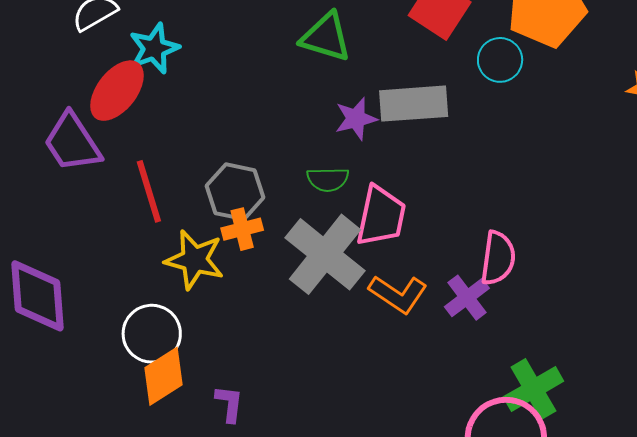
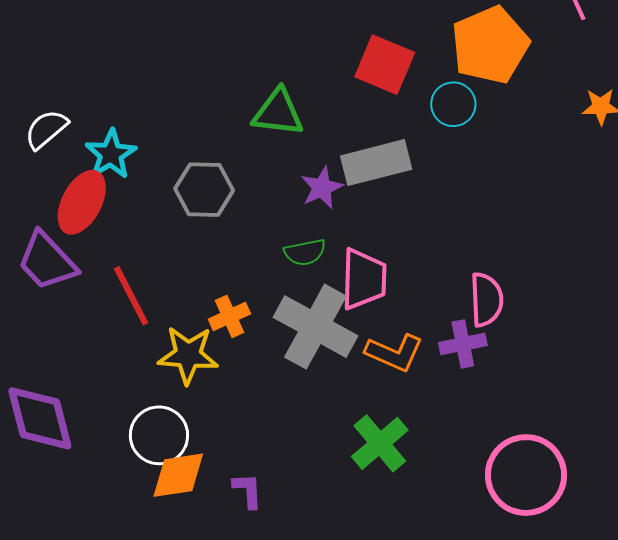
gray hexagon: (235, 192) -> (204, 190), moved
purple cross: (467, 298) -> (463, 344), turned 36
orange diamond: (164, 376) -> (178, 475), turned 34
green cross: (533, 389) -> (380, 443), moved

